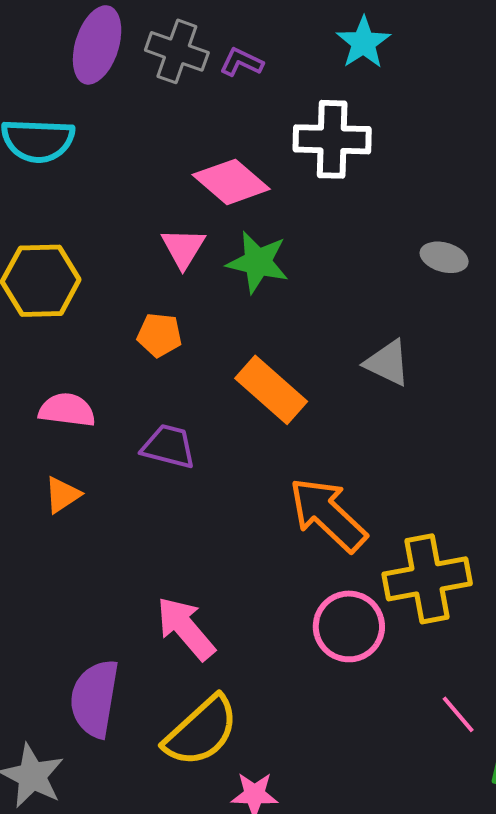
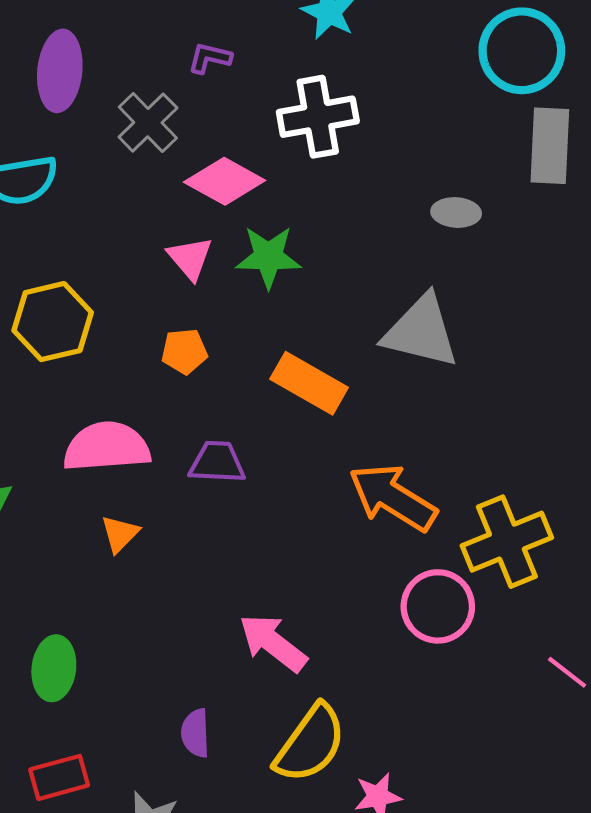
gray cross: (177, 51) -> (148, 123), moved, turned 38
gray triangle: (387, 363) -> (421, 331), size x1.6
pink semicircle: (67, 410) -> (107, 447), size x1.5
purple semicircle: (95, 698) -> (195, 733), size x0.6

